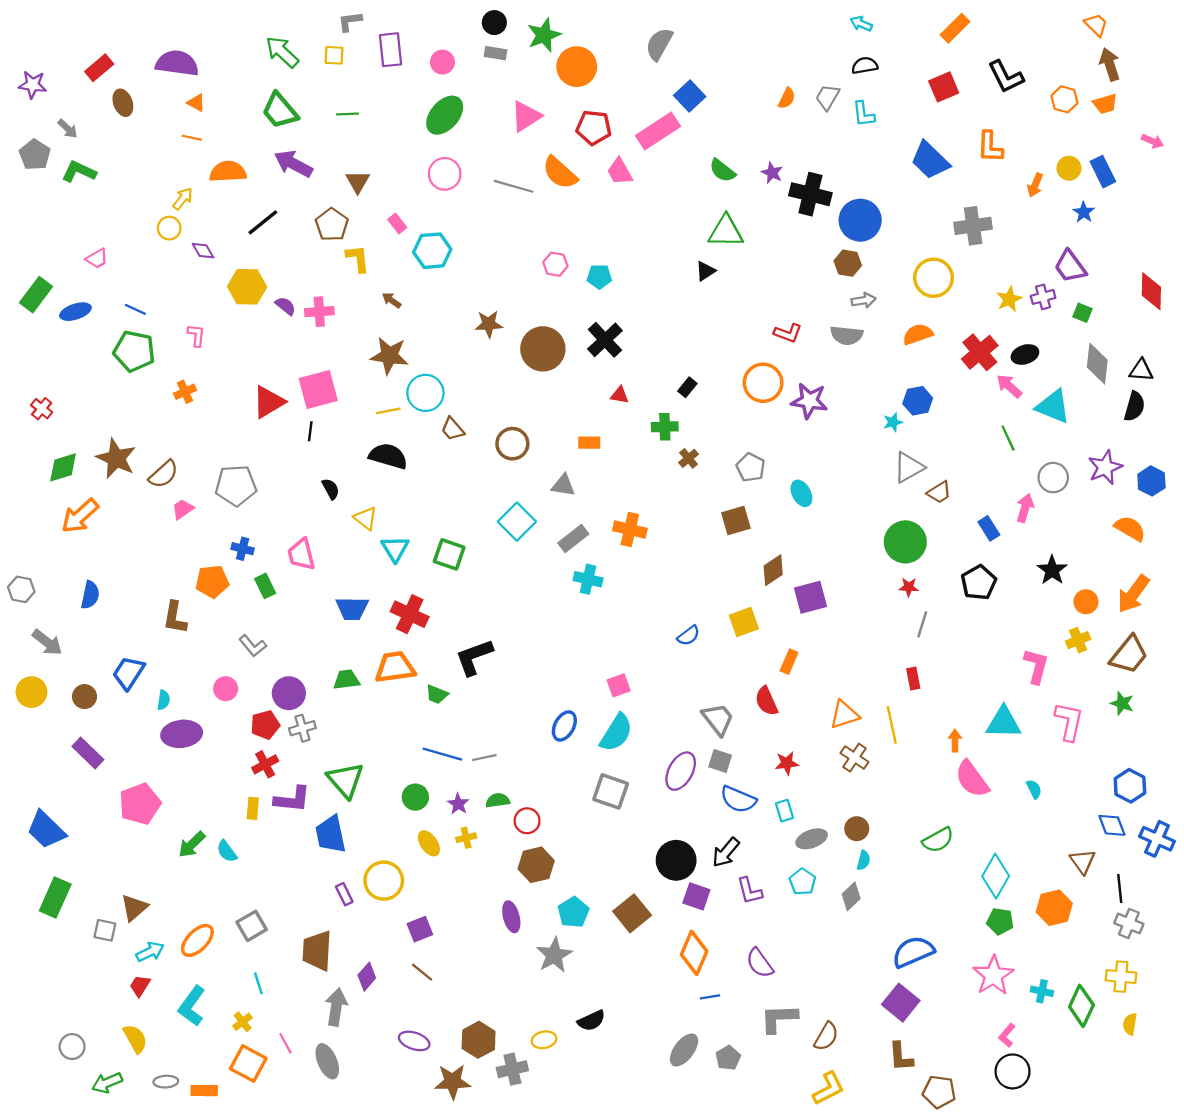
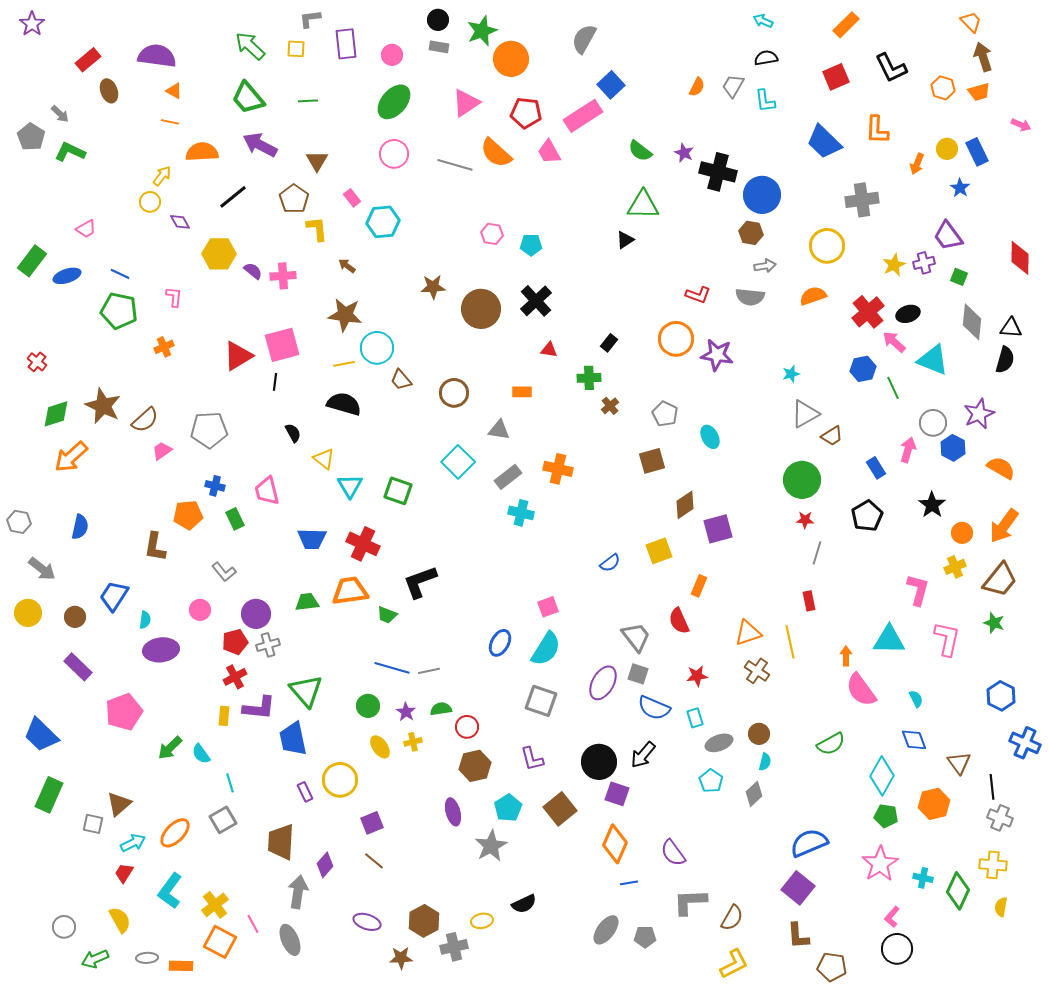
purple star: (33, 85) -> (32, 24), moved, turned 30
blue hexagon: (918, 401) -> (863, 369), moved
blue hexagon: (1151, 481) -> (953, 448), moved
blue diamond: (1112, 825) -> (914, 740), moved
purple L-shape: (749, 891) -> (532, 759), moved
cyan line: (258, 983) -> (230, 783), moved
yellow cross: (243, 1022) -> (215, 905), size x1.5
gray pentagon: (728, 1058) -> (645, 937), turned 30
brown star: (453, 1082) -> (401, 958), size x0.7

